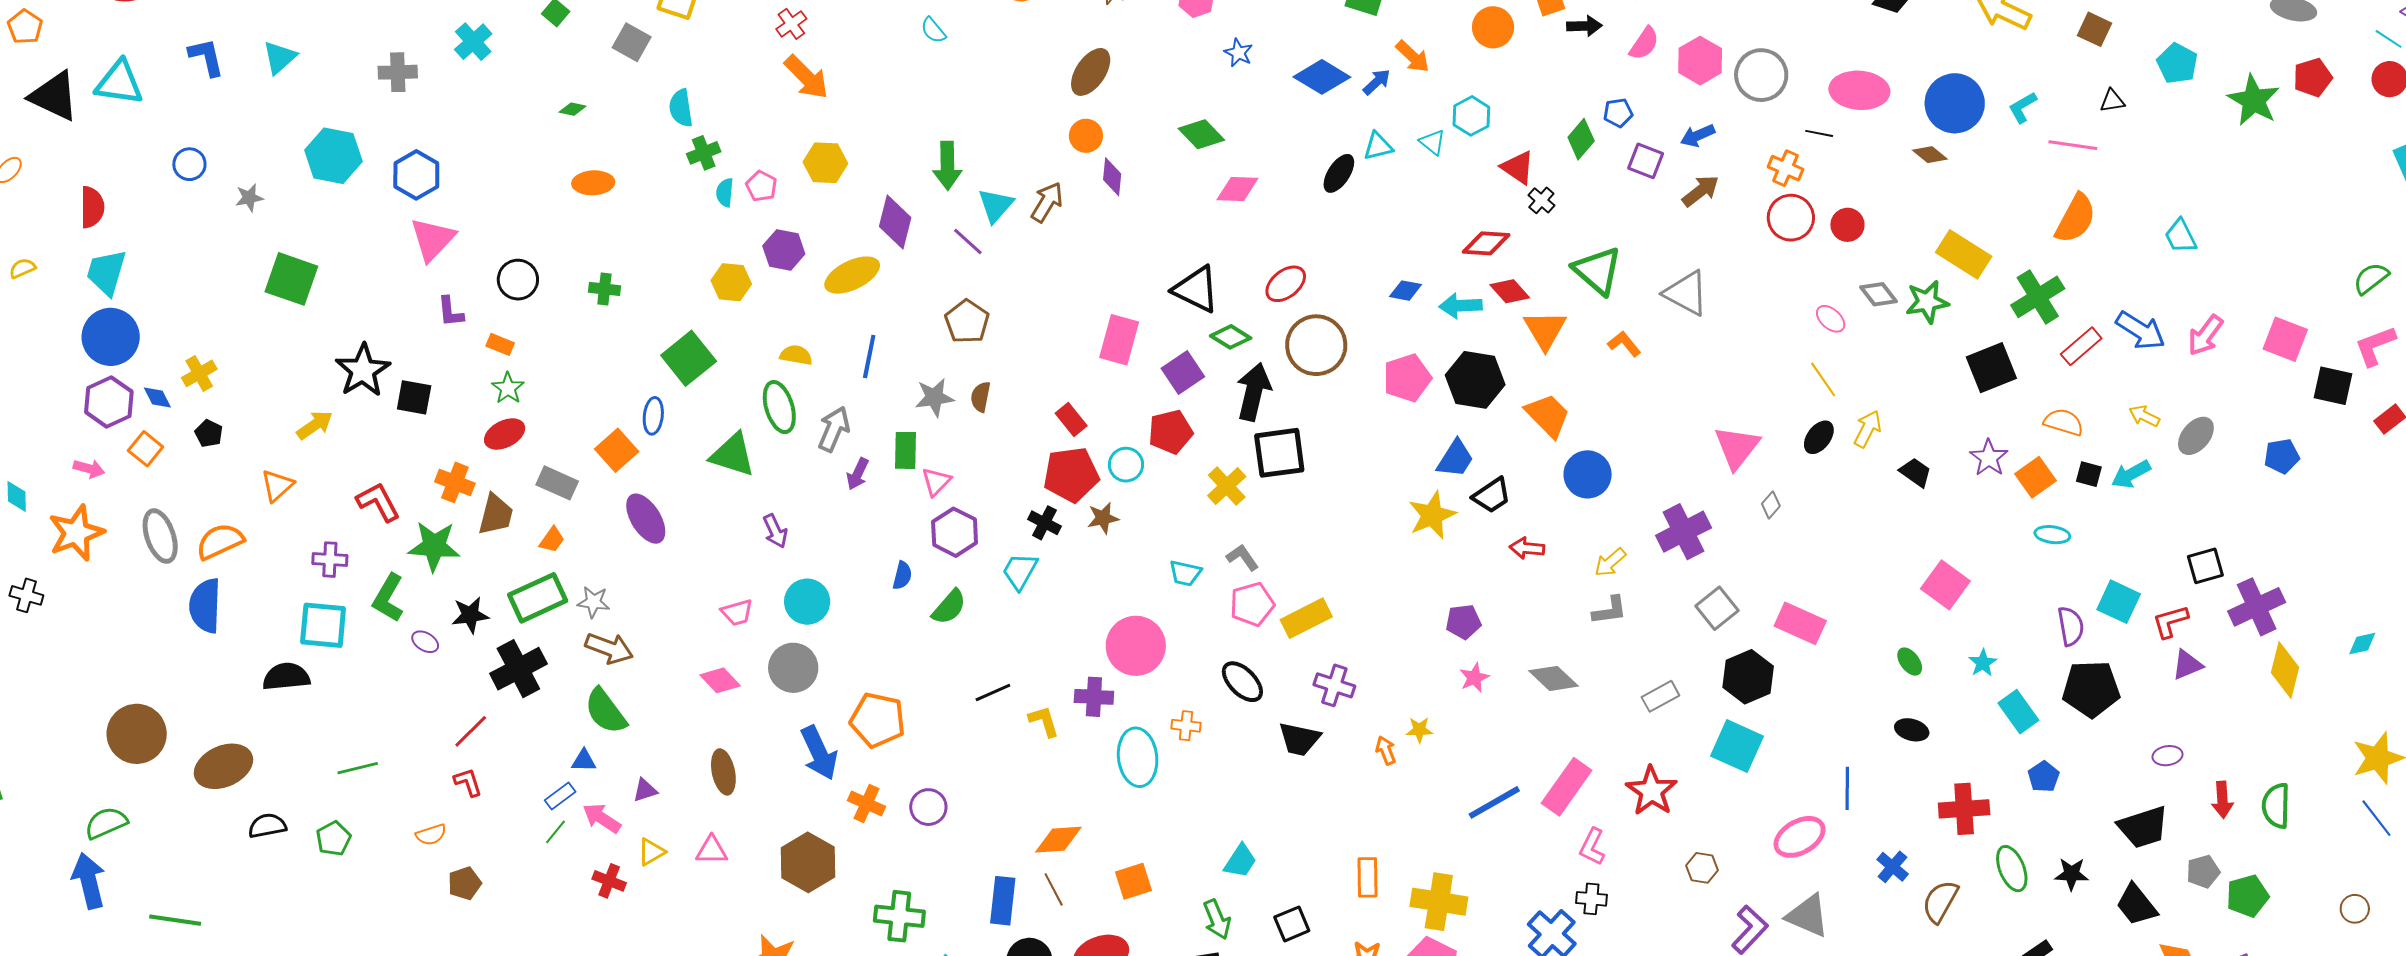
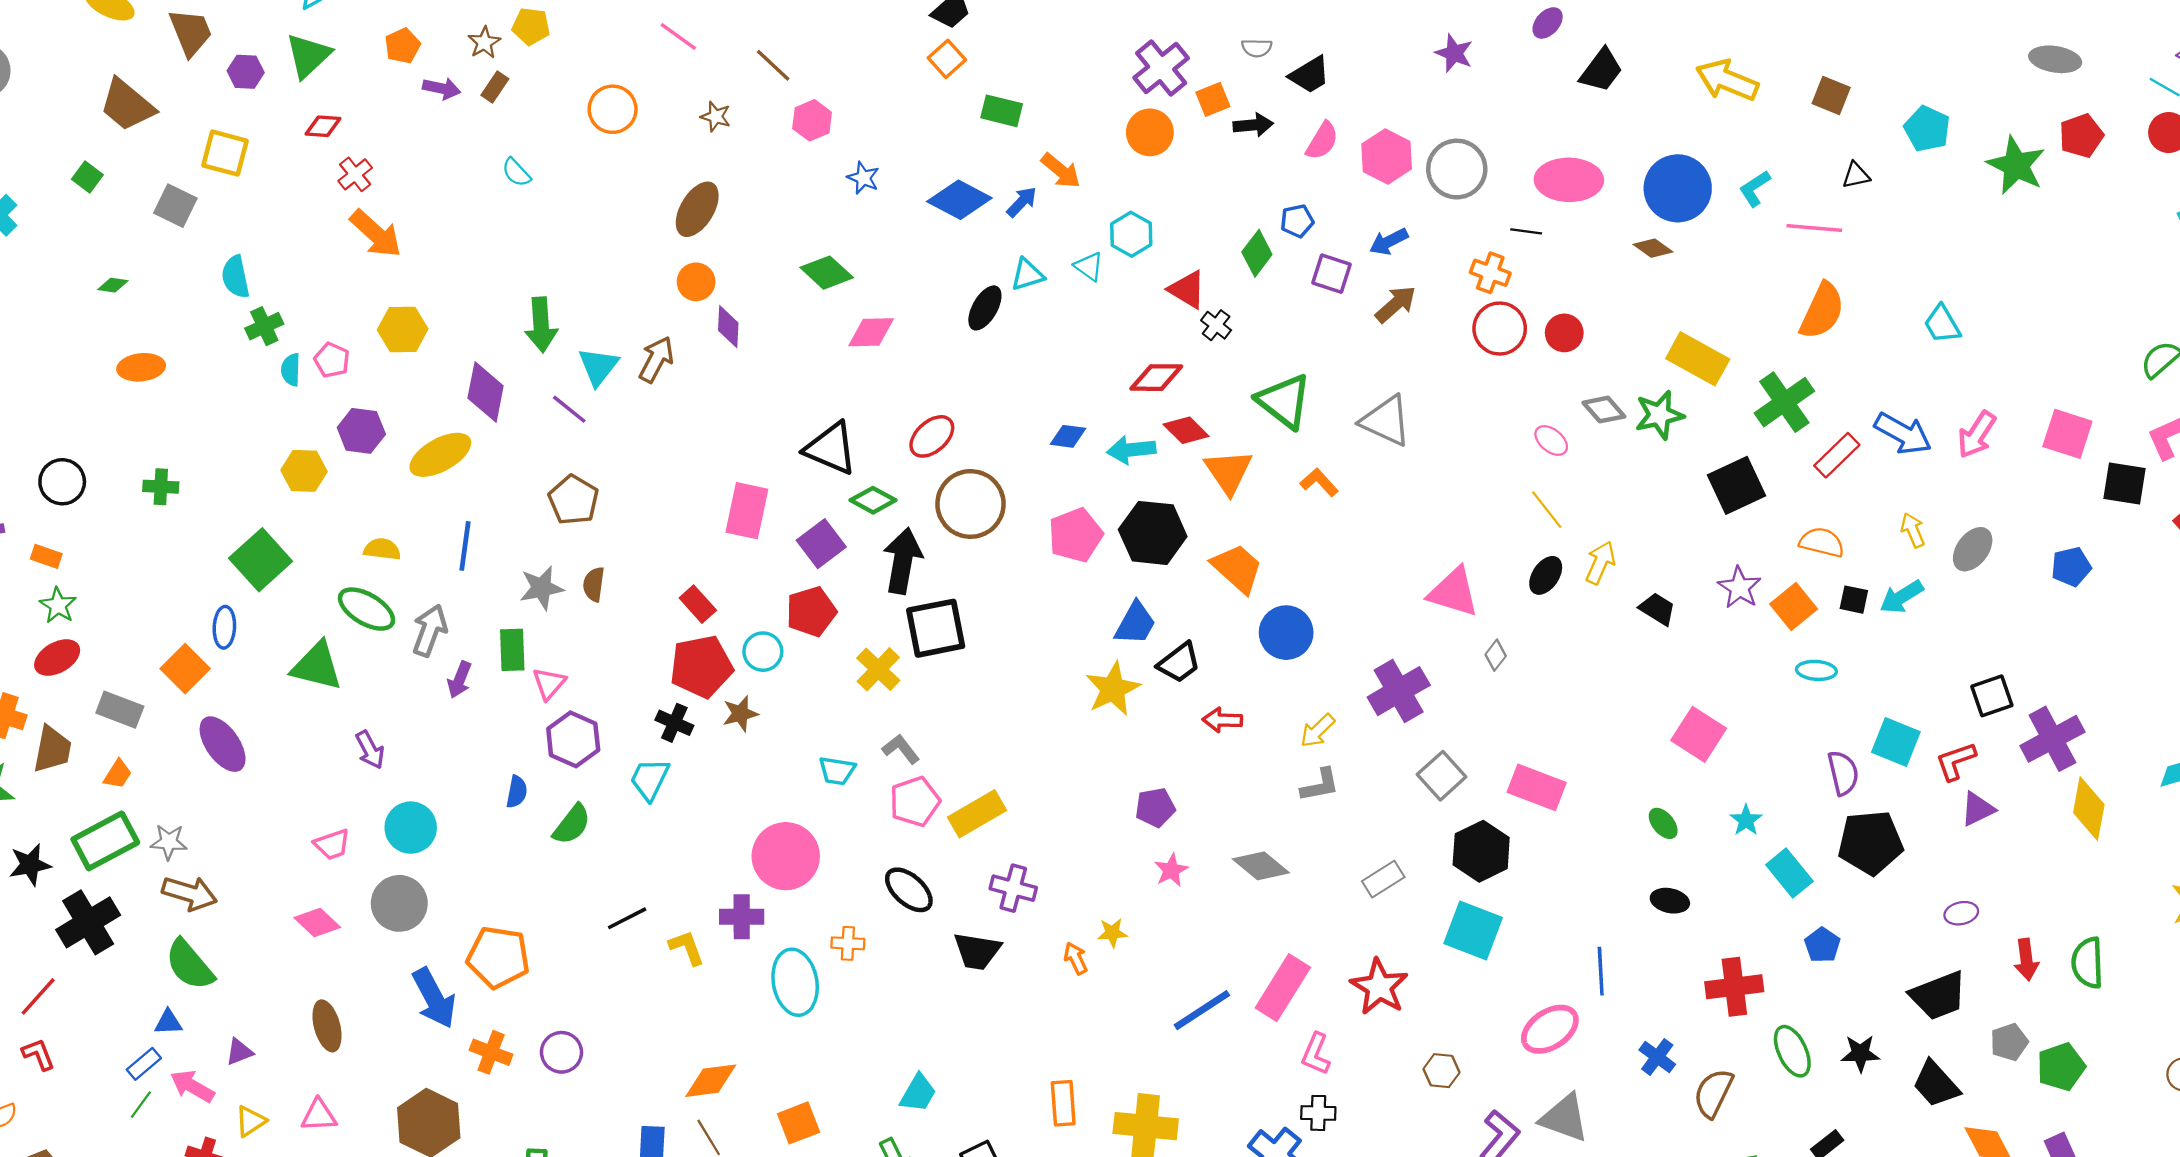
green ellipse: (779, 407) -> (366, 609), turned -39
yellow arrow: (2144, 416) -> (1913, 530), turned 44
pink triangle: (1737, 447) -> (1454, 592), turned -48

